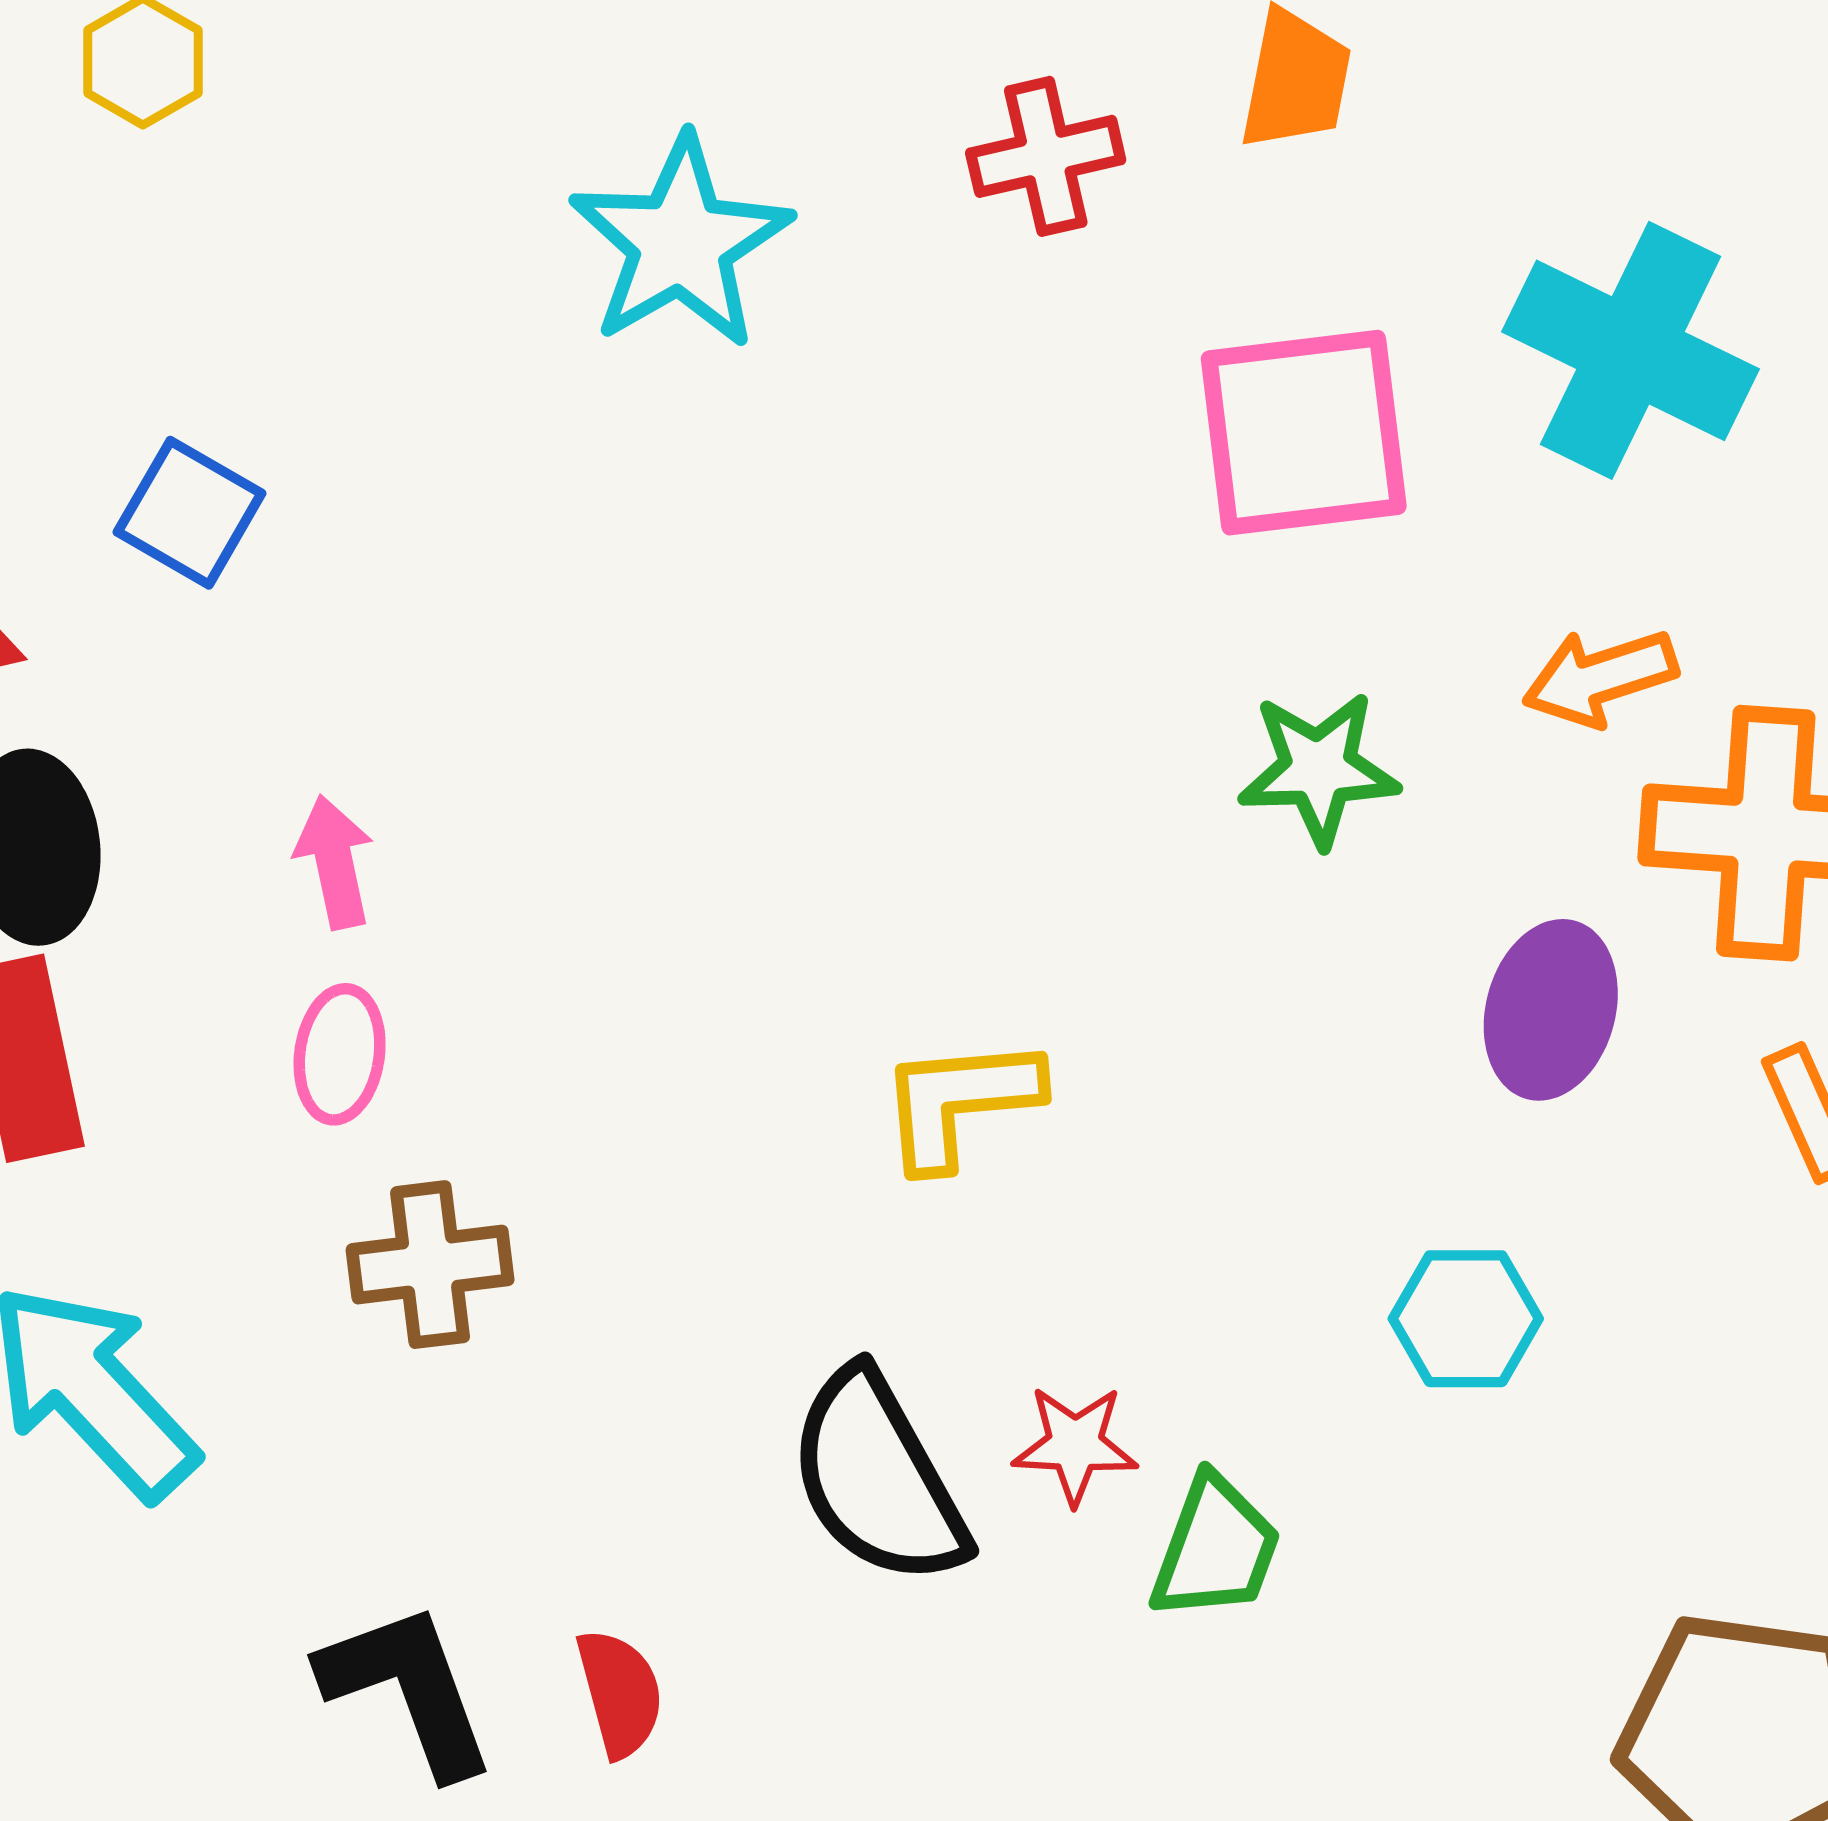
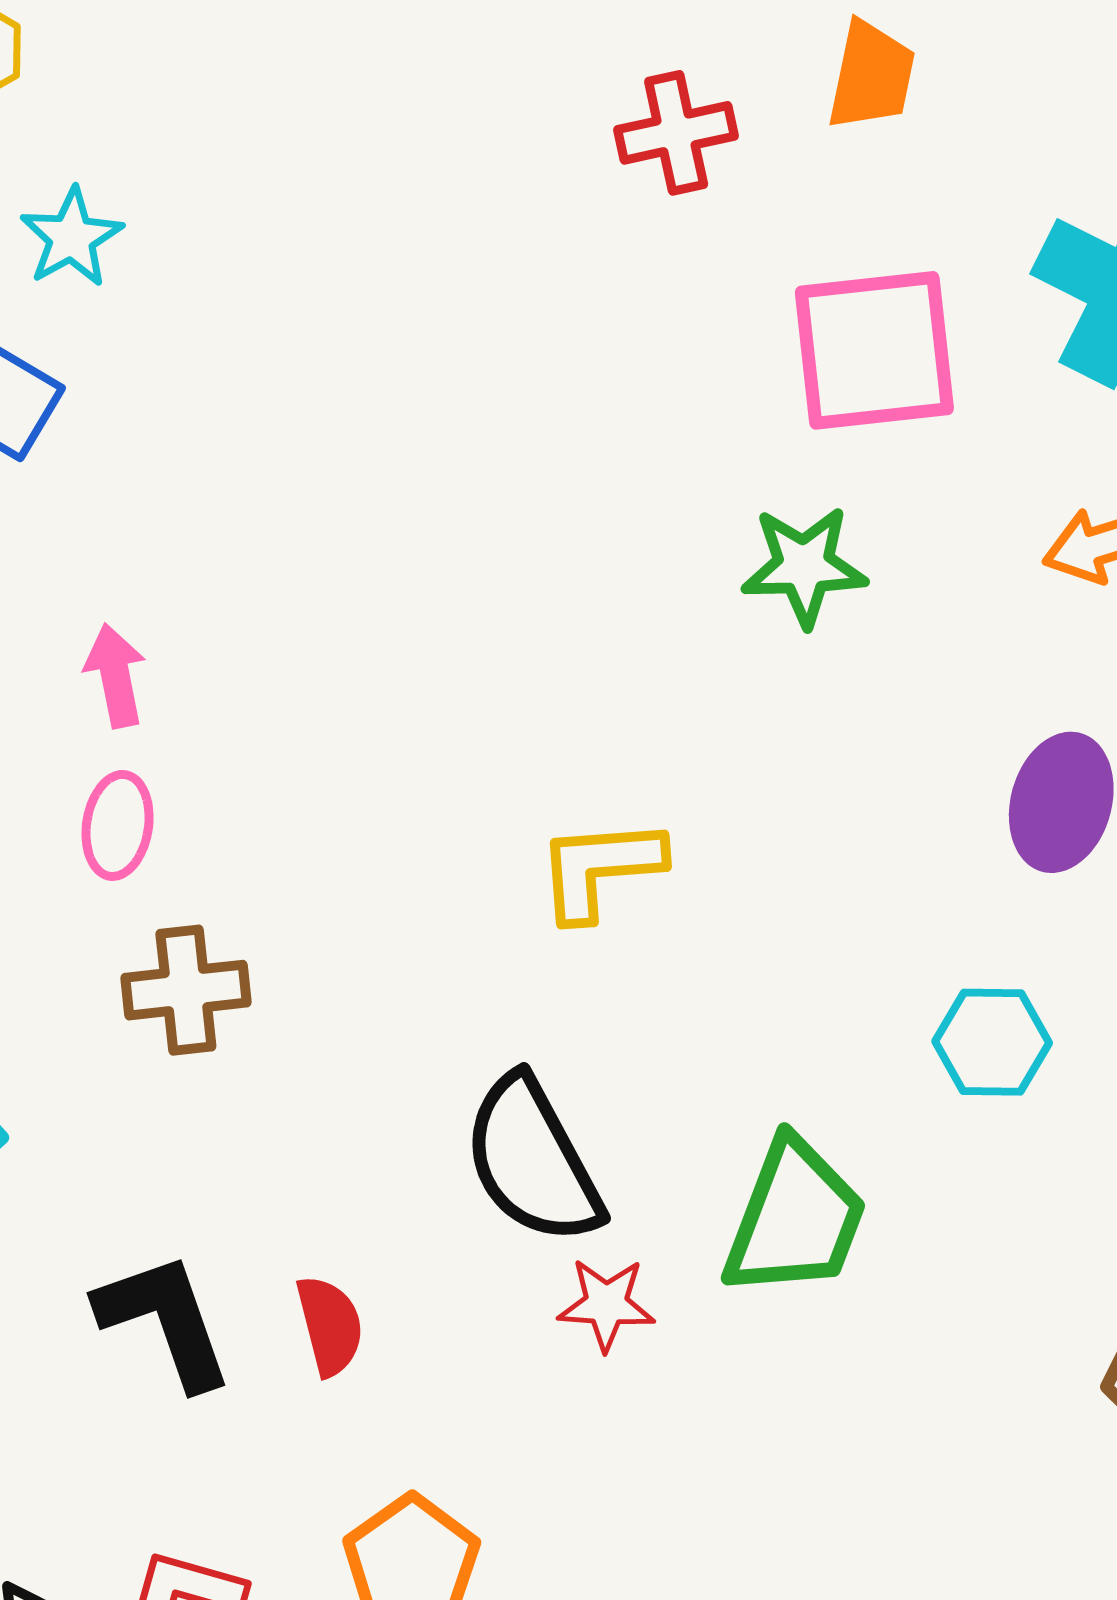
cyan star: (681, 243) -> (71, 238), moved, size x0.6
green star: (1319, 769) -> (804, 566), moved
red star: (1075, 1445) -> (606, 1304), moved
green trapezoid: (1215, 1548) -> (795, 1219), size x1.4

